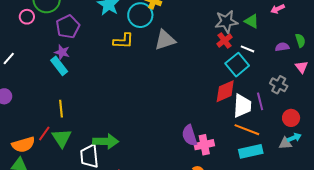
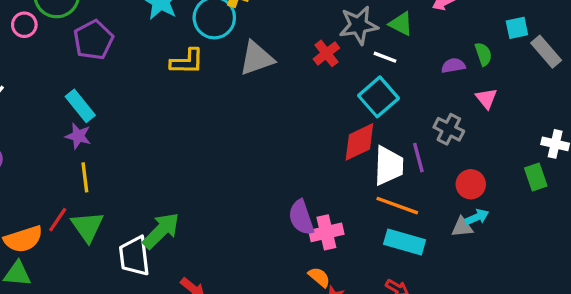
red cross: (224, 41) -> (326, 53), moved
white line: (248, 49) -> (385, 57), moved
purple star: (62, 52) -> (78, 136), moved
green arrow: (106, 141) -> (161, 231), turned -45
cyan rectangle: (251, 151) -> (405, 242), turned 30

